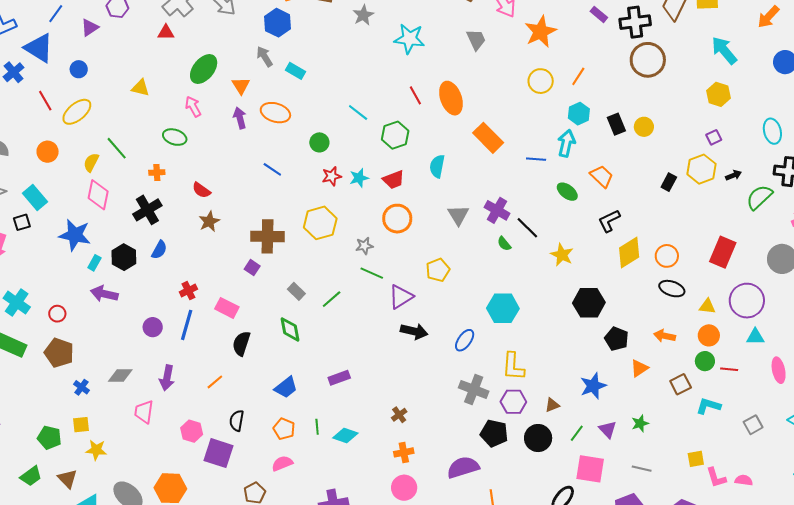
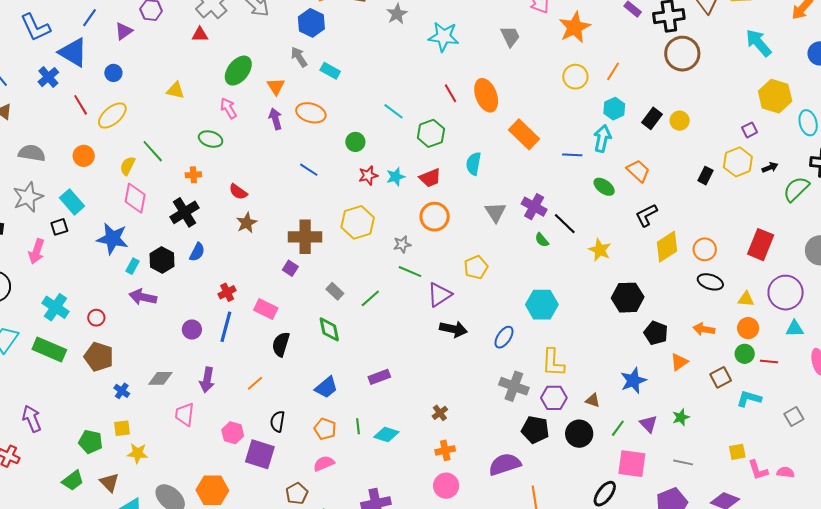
yellow hexagon: (719, 94) -> (775, 96), moved, size x1.4
black rectangle: (616, 124) -> (652, 118), turned 60
brown triangle: (552, 405) -> (593, 400), turned 42

